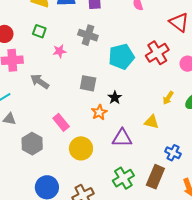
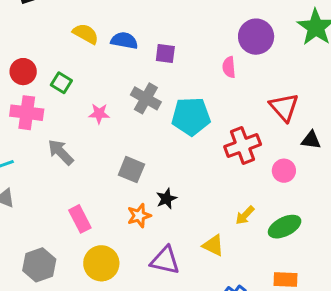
green square: (39, 31) -> (61, 83), moved
cyan pentagon: (121, 57) -> (191, 116), moved
gray hexagon: (32, 144) -> (39, 265), moved

